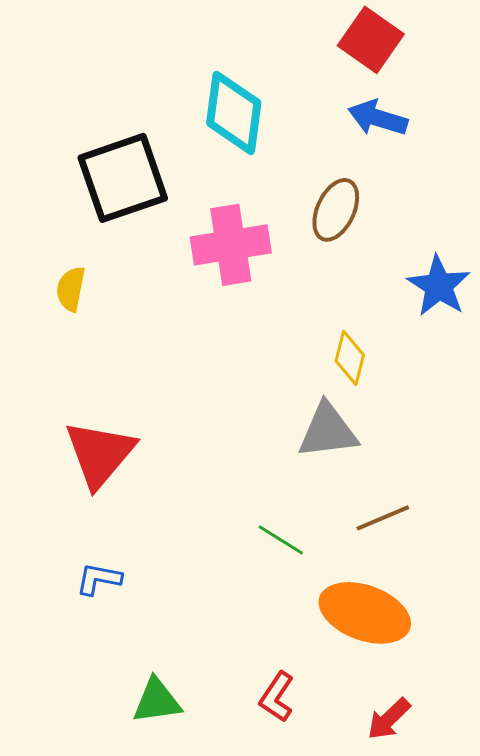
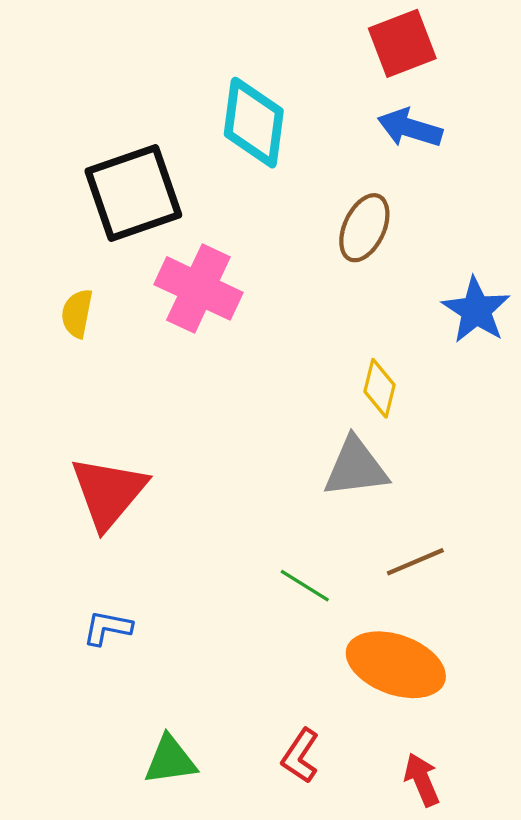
red square: (371, 40) -> (402, 43), turned 34
pink cross: (231, 245) -> (198, 288), moved, turned 34
red arrow: (389, 719) -> (422, 780), turned 111

